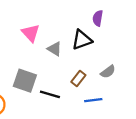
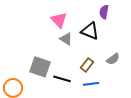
pink triangle: (31, 33) -> (59, 20), moved
black triangle: (82, 40) -> (90, 31), turned 42
blue line: (93, 100) -> (91, 84), moved

